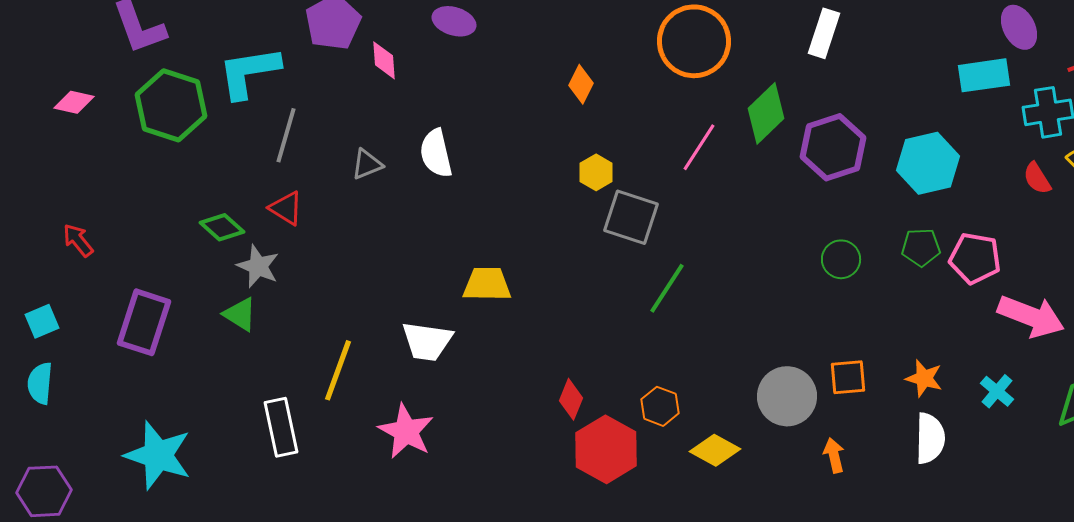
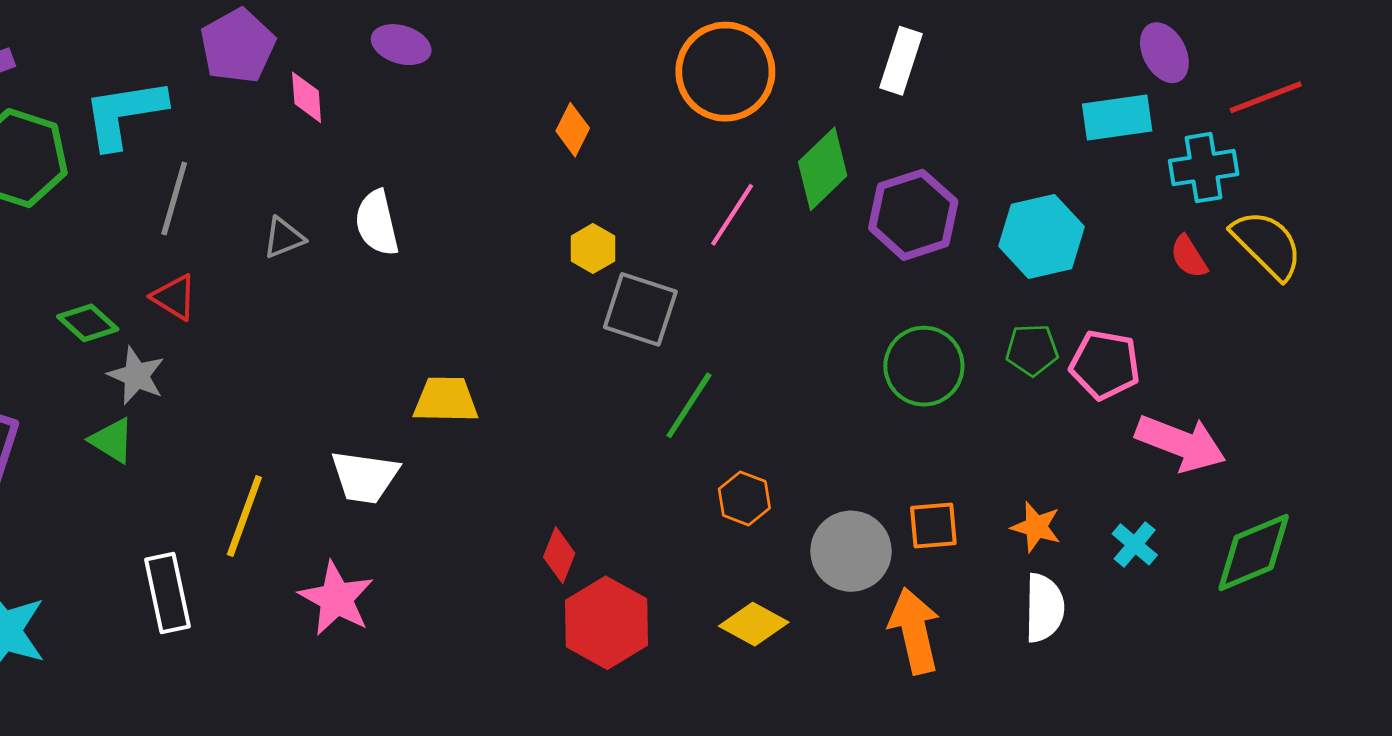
green circle: (841, 259) -> (924, 366), size x1.5
orange hexagon: (660, 406) -> (744, 498), moved
orange arrow: (834, 455) -> (914, 631), size x1.8

